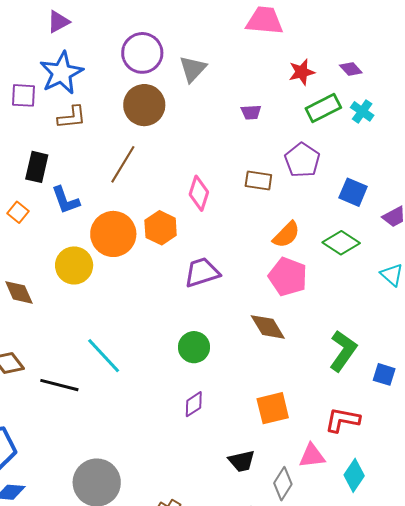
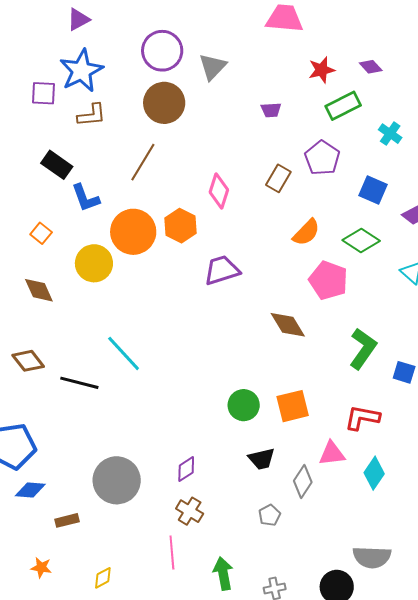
cyan cross: (362, 111) -> (390, 134), moved
black rectangle: (37, 167) -> (57, 165), turned -68
brown rectangle: (258, 181) -> (278, 178), turned -68
orange square: (18, 212) -> (41, 233), moved
pink pentagon: (288, 277) -> (328, 280), moved
green circle: (194, 347) -> (244, 405), moved
purple diamond: (194, 404) -> (186, 469), moved

